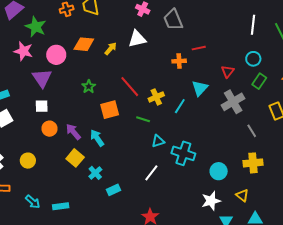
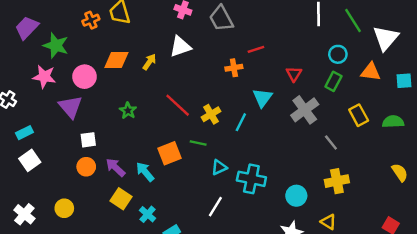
cyan circle: (253, 59) -> (338, 54), moved
white square: (42, 106) -> (88, 140), moved
orange square: (110, 110) -> (169, 153), moved

